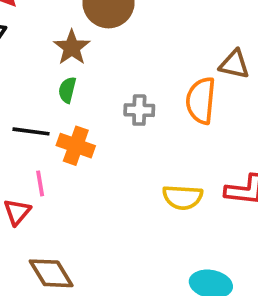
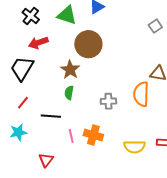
orange cross: (76, 146) -> (93, 135), moved
pink line: (40, 183) -> (71, 136), moved

